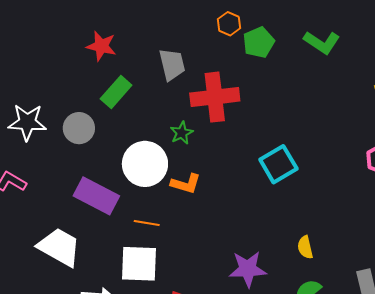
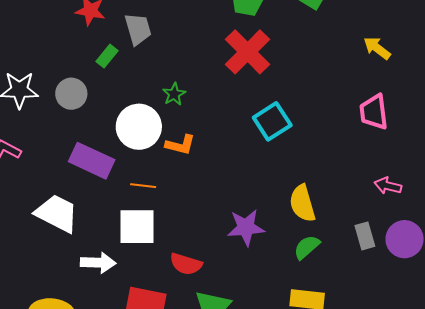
gray trapezoid: (172, 64) -> (138, 29), moved
green rectangle: (116, 92) -> (107, 56), size x0.7
red cross: (215, 97) -> (248, 52), moved, turned -36
yellow semicircle: (305, 247) -> (302, 203), size x1.6

